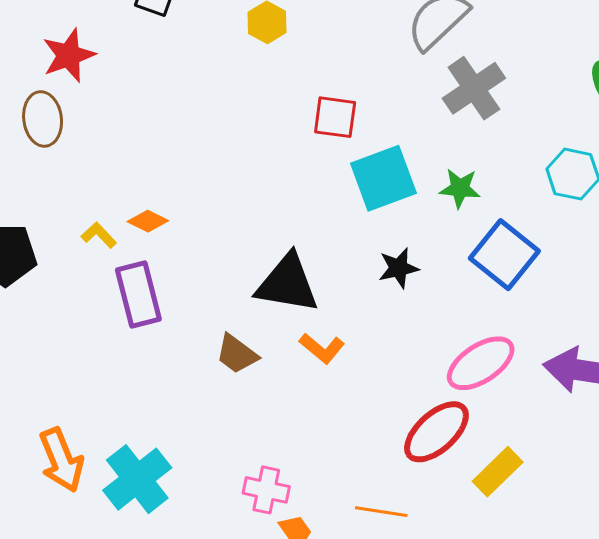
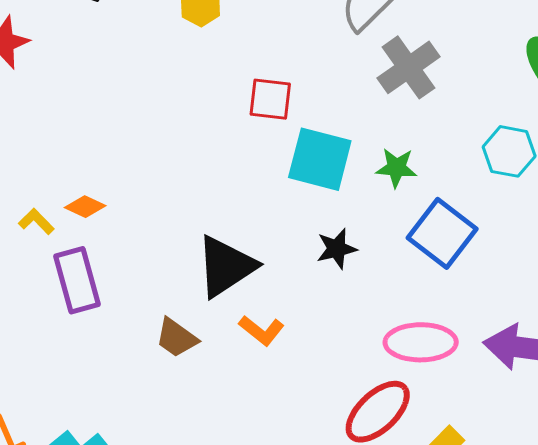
cyan square: (383, 178) -> (320, 159), turned 36
black triangle: (287, 284) -> (226, 266), turned -42
pink ellipse: (481, 363) -> (421, 342), turned 34

